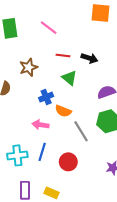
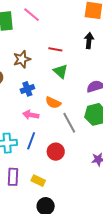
pink line: (49, 28) -> (32, 15), moved
black arrow: (89, 58) -> (89, 41), moved, turned -105
blue cross: (46, 97) -> (27, 89), moved

